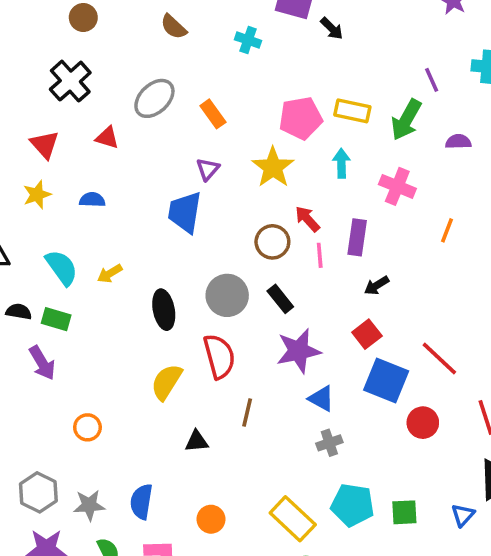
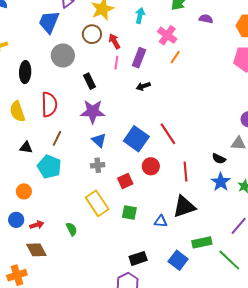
orange line: (447, 230) -> (175, 57), moved
brown circle: (272, 242) -> (92, 34), moved
gray circle: (227, 295) -> (63, 56), moved
red square: (367, 334) -> (125, 181), moved
yellow semicircle: (167, 382) -> (17, 111), turned -65
cyan pentagon: (353, 505) -> (49, 167), moved
blue triangle: (463, 515) -> (161, 221), turned 40
yellow rectangle: (293, 519) -> (97, 203), moved

